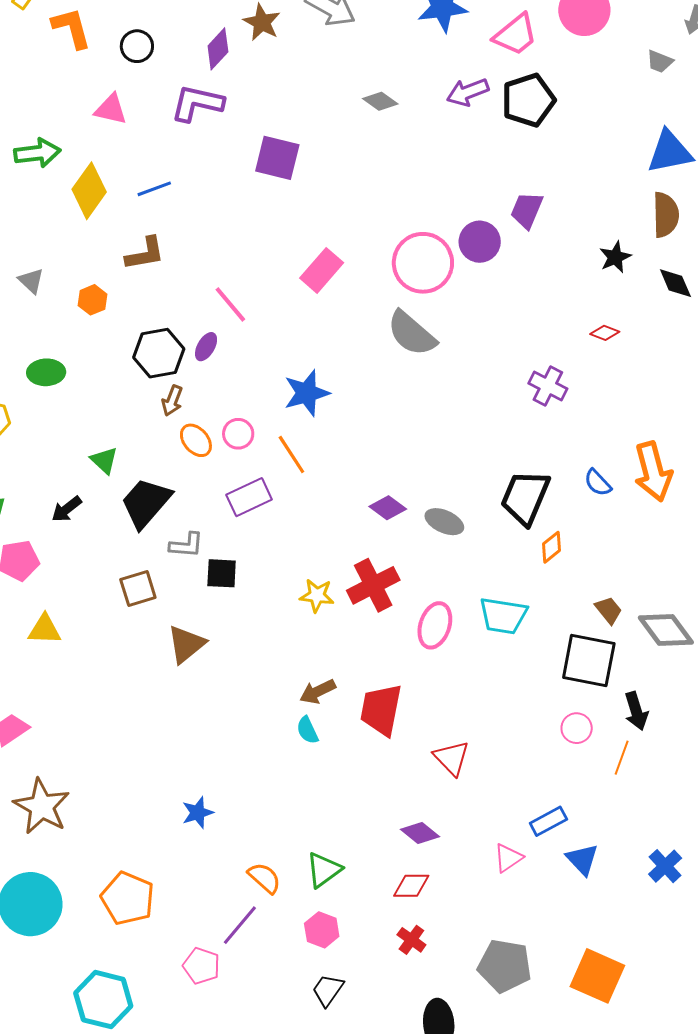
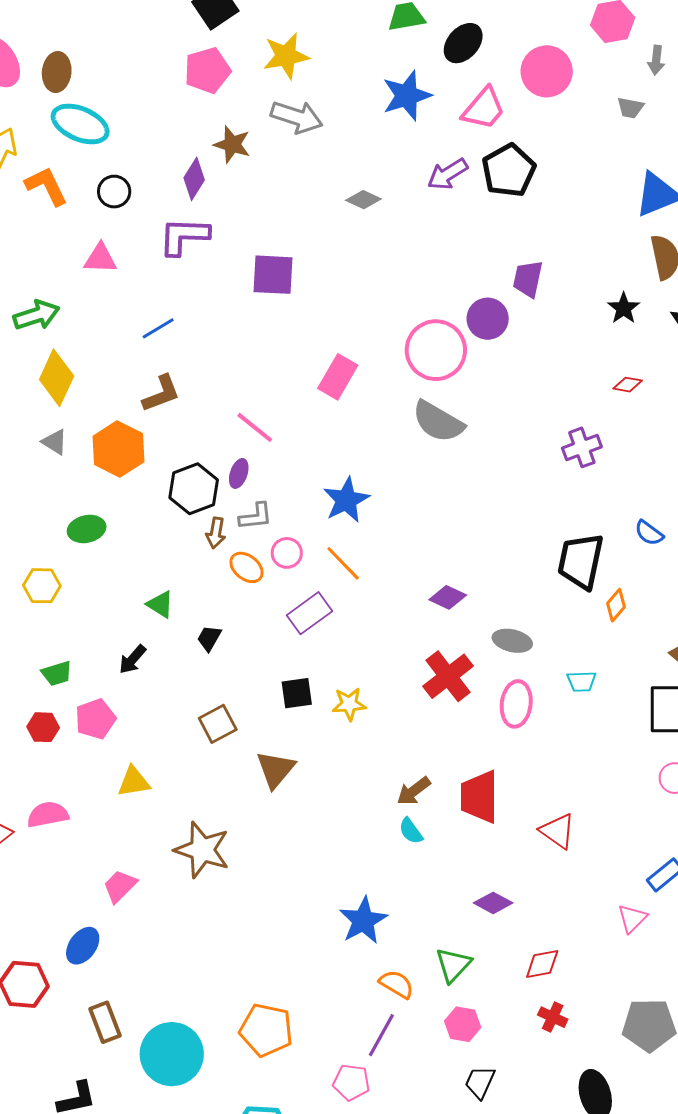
yellow diamond: (89, 191) -> (57, 378), moved
orange hexagon: (93, 300) -> (118, 449), size x1.8
purple cross: (548, 386) -> (582, 447), turned -36
black trapezoid: (146, 503) -> (209, 638), size x0.5
gray ellipse: (444, 522) -> (512, 641), moved
gray L-shape: (186, 545) -> (256, 516), moved
yellow star: (317, 595) -> (349, 704), moved
cyan trapezoid: (503, 616) -> (581, 681), size x0.6
brown star: (42, 806) -> (202, 850), moved
blue star: (198, 813) -> (363, 921), moved, size x1.5
purple diamond: (420, 833) -> (493, 903), moved

